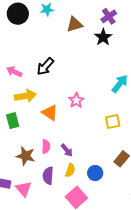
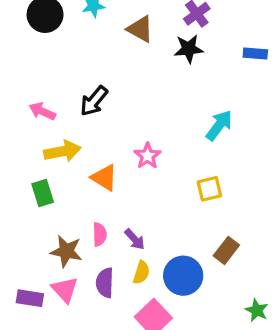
brown triangle: (75, 24) -> (140, 29), turned 48
black star: (103, 37) -> (189, 49), turned 30
blue circle: (95, 173) -> (183, 276), size x1.5
pink triangle: (24, 189) -> (65, 290), moved

